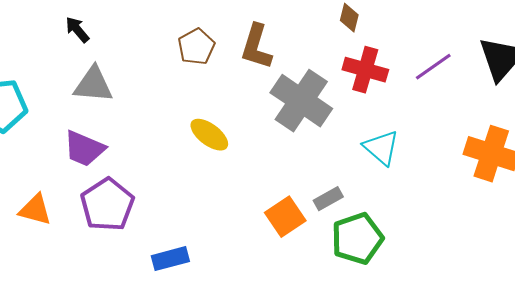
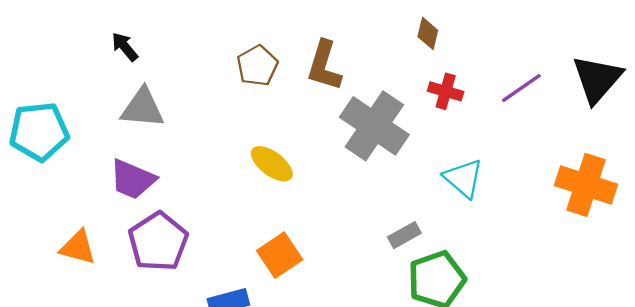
red cross: (365, 70) -> (446, 91), size x0.7
orange square: (285, 217) -> (280, 255), moved

